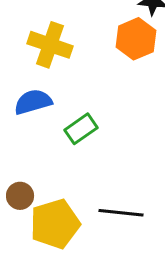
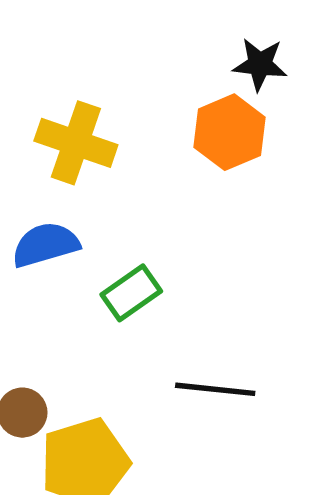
black line: (121, 213) -> (215, 389), moved

